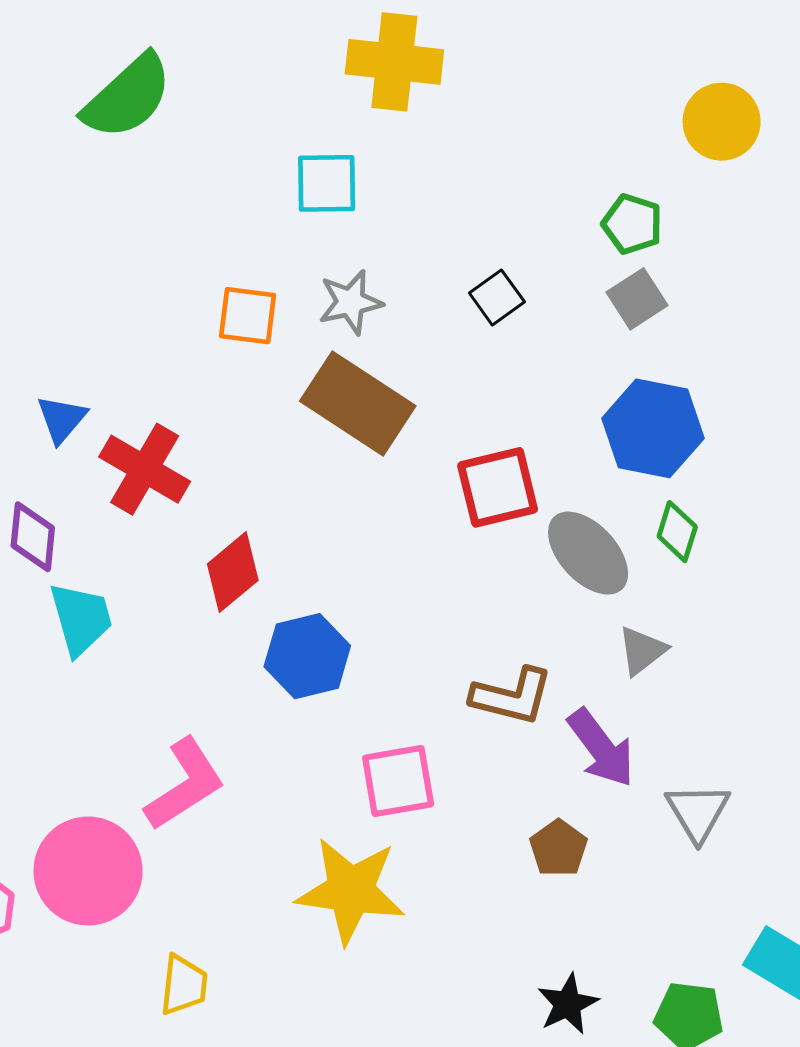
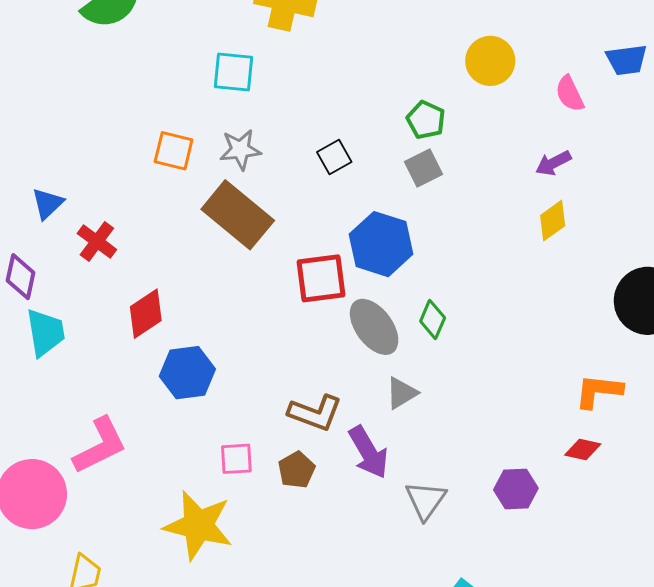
blue hexagon: (653, 428) -> (381, 244), moved
red cross: (145, 469) -> (97, 241), size x0.7
pink square: (398, 781) -> (236, 459), size x0.7
brown pentagon: (559, 848) -> (296, 470), moved

